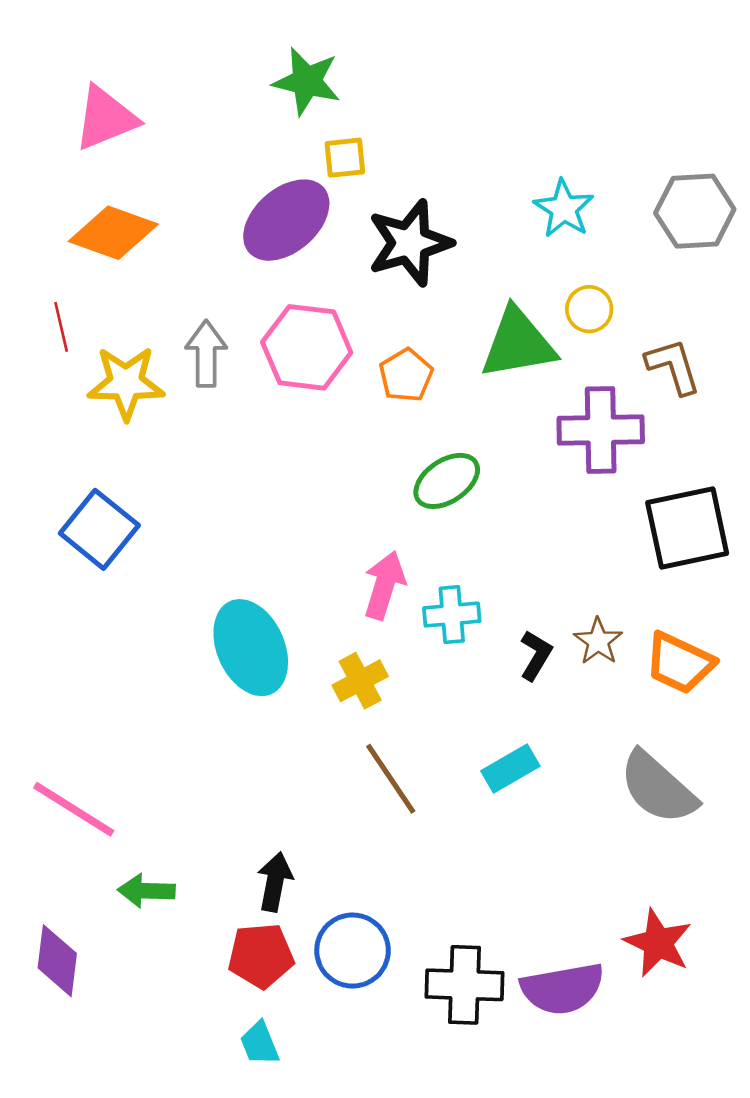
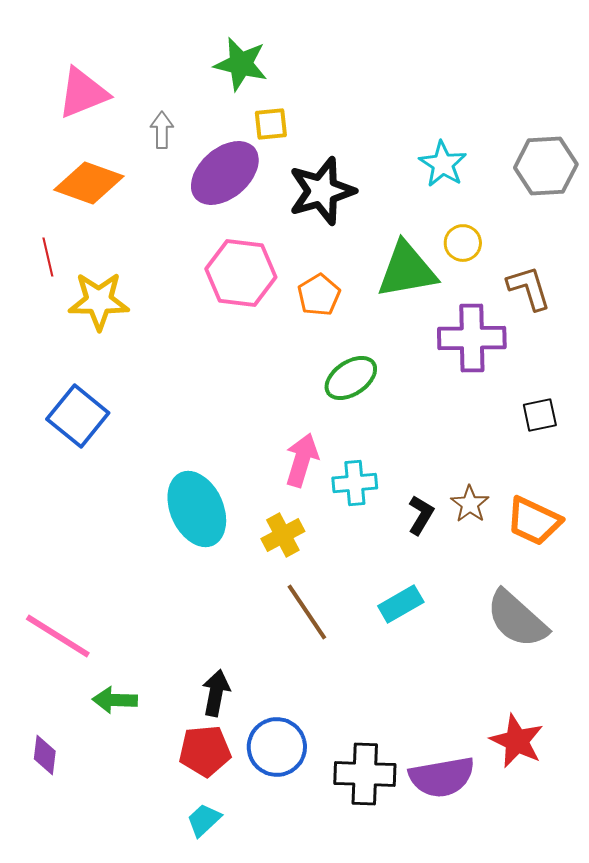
gray arrow: (206, 354) -> (162, 130), moved, size x0.7
black square: (687, 528) -> (540, 415), size x0.5
purple diamond: (57, 961) -> (45, 755), size x0.7
cyan trapezoid: (260, 1043) -> (204, 820), turned 69

